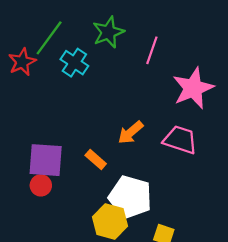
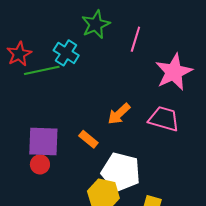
green line: (49, 38) -> (42, 70), moved, turned 44

